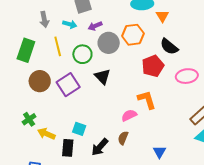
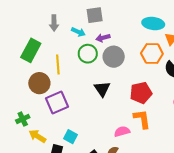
orange hexagon: (133, 35) -> (152, 53), moved
yellow line: (58, 46) -> (58, 64), moved
green circle: (82, 54) -> (88, 54), moved
red pentagon: (153, 66) -> (141, 93), moved
purple square: (68, 85) -> (57, 103), moved

